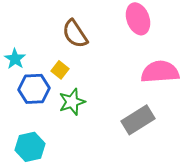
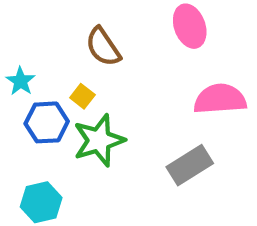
green star: (72, 102) -> (99, 140), size x1.4

